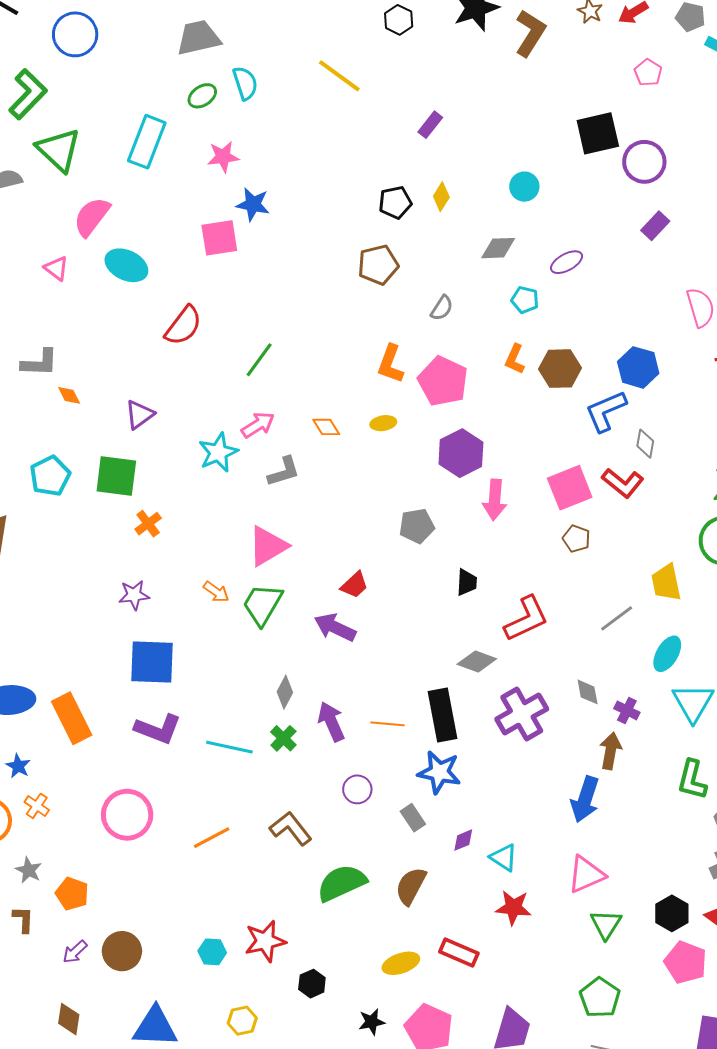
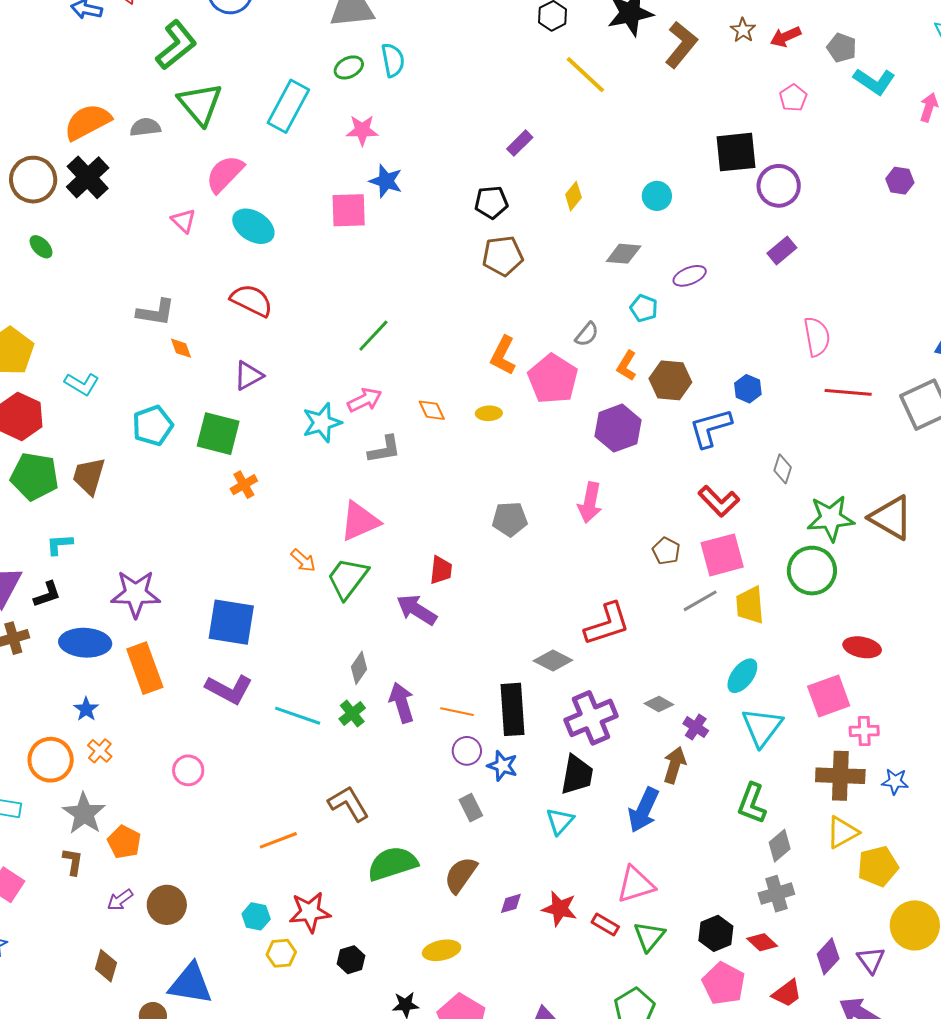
yellow line: (339, 76) -> (585, 75), moved
purple rectangle: (430, 125) -> (520, 143), moved
black pentagon: (395, 202) -> (491, 202), moved
gray semicircle: (442, 308) -> (587, 334), moved
red semicircle: (183, 326) -> (251, 300), moved, turned -108
blue hexagon: (638, 367) -> (748, 389), size x0.7
gray diamond: (645, 444) -> (783, 469), moved
purple hexagon: (461, 453) -> (618, 428), moved
pink square: (570, 488) -> (722, 555), moved
black trapezoid: (467, 582) -> (577, 775), moved, size x1.5
red trapezoid: (354, 585) -> (441, 570), turned -48
purple star: (134, 595) -> (136, 594), moved, size x1.6
gray line: (617, 618) -> (700, 601), moved
gray diamond: (588, 692) -> (659, 704), turned -56
blue star: (439, 772) -> (502, 766), size x0.7
purple circle: (357, 789) -> (467, 751), moved
pink circle: (127, 815) -> (188, 770), size x0.6
orange line: (212, 838) -> (278, 840), moved
purple diamond: (463, 840) -> (511, 903), moved
cyan triangle: (504, 858) -> (560, 821), moved, turned 32
gray star: (29, 870) -> (84, 814), size x1.6
red rectangle: (459, 952) -> (605, 925), moved, size x0.7
yellow hexagon: (242, 1021) -> (281, 953), moved

